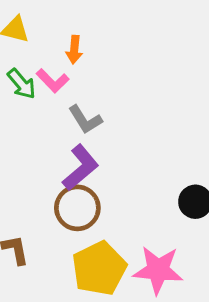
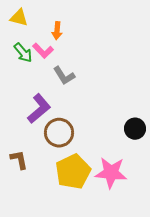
purple L-shape: (80, 168) -> (39, 109), moved

